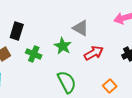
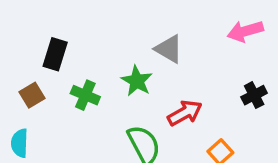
red arrow: (94, 53) -> (185, 113), moved

